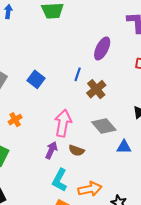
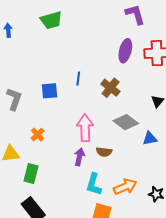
purple ellipse: (102, 48) -> (125, 51), moved
blue line: (78, 74) -> (78, 78), moved
blue square: (36, 79) -> (50, 91), turned -30

